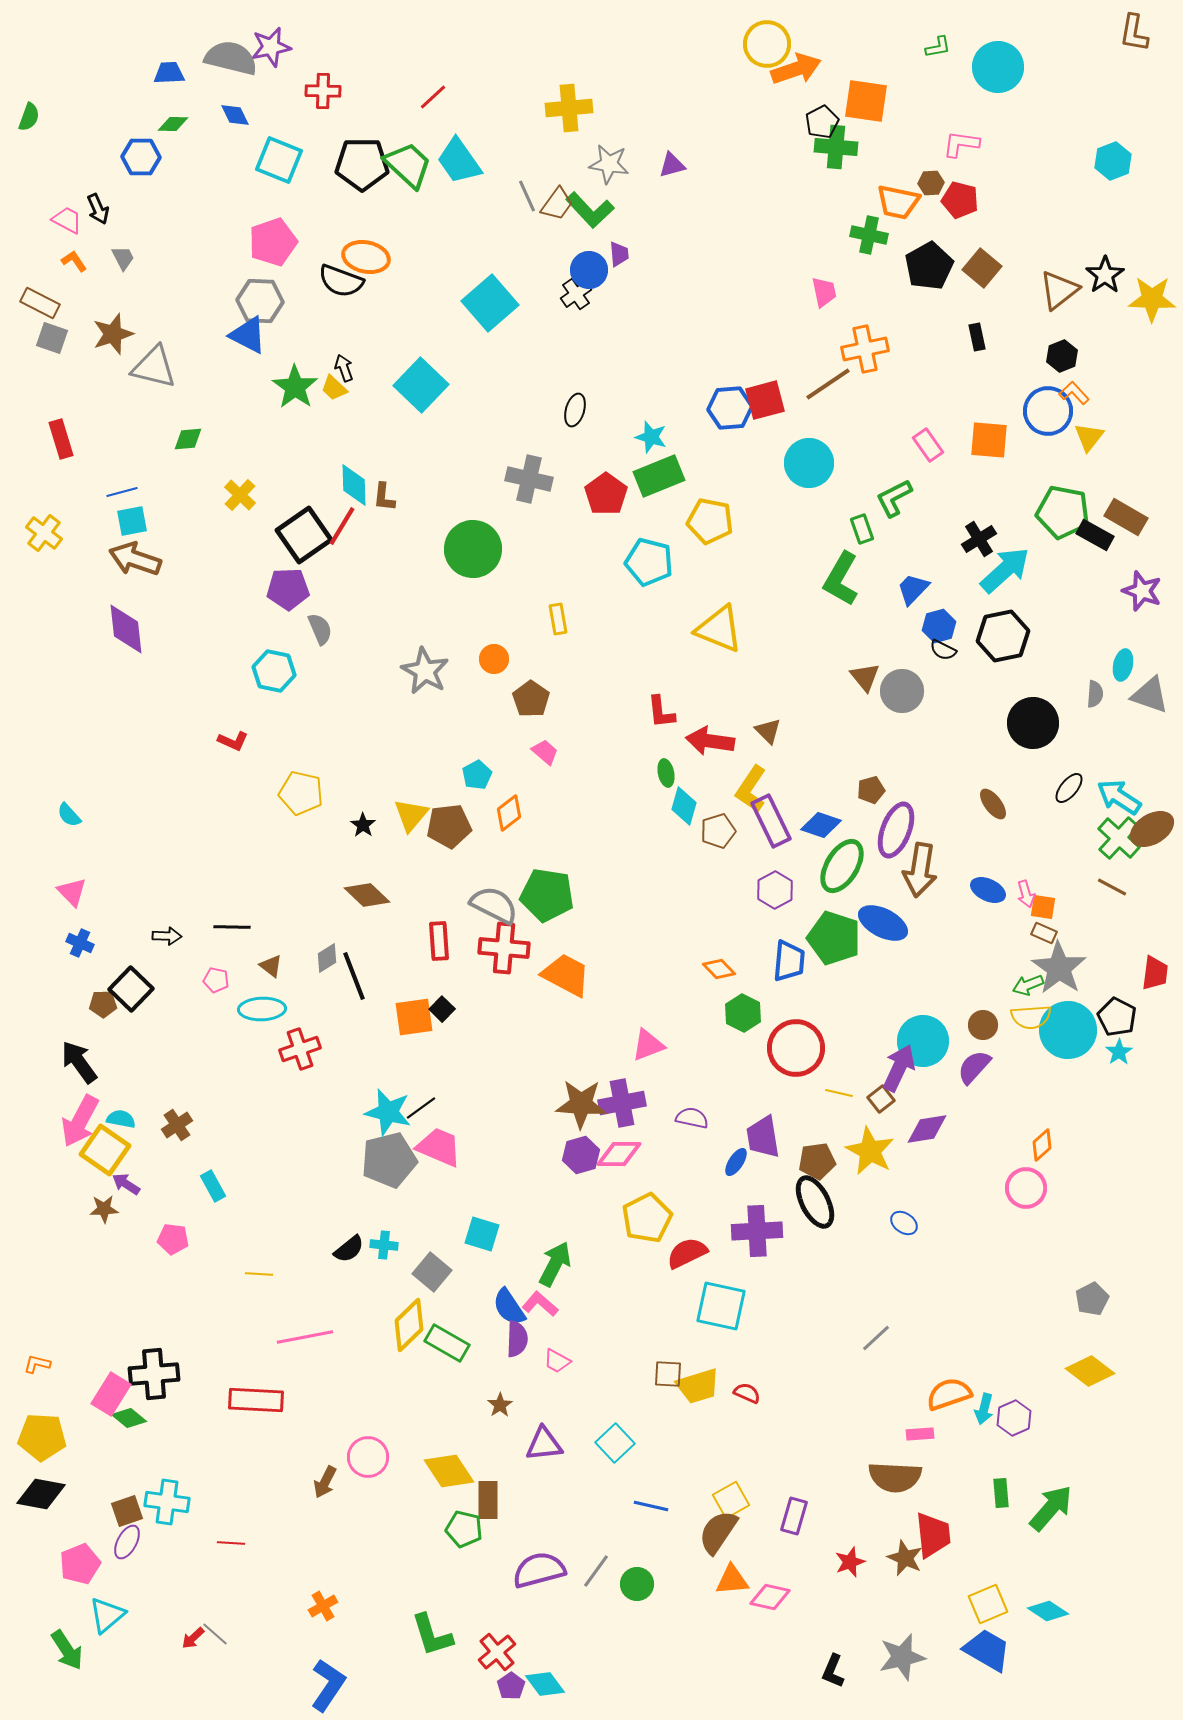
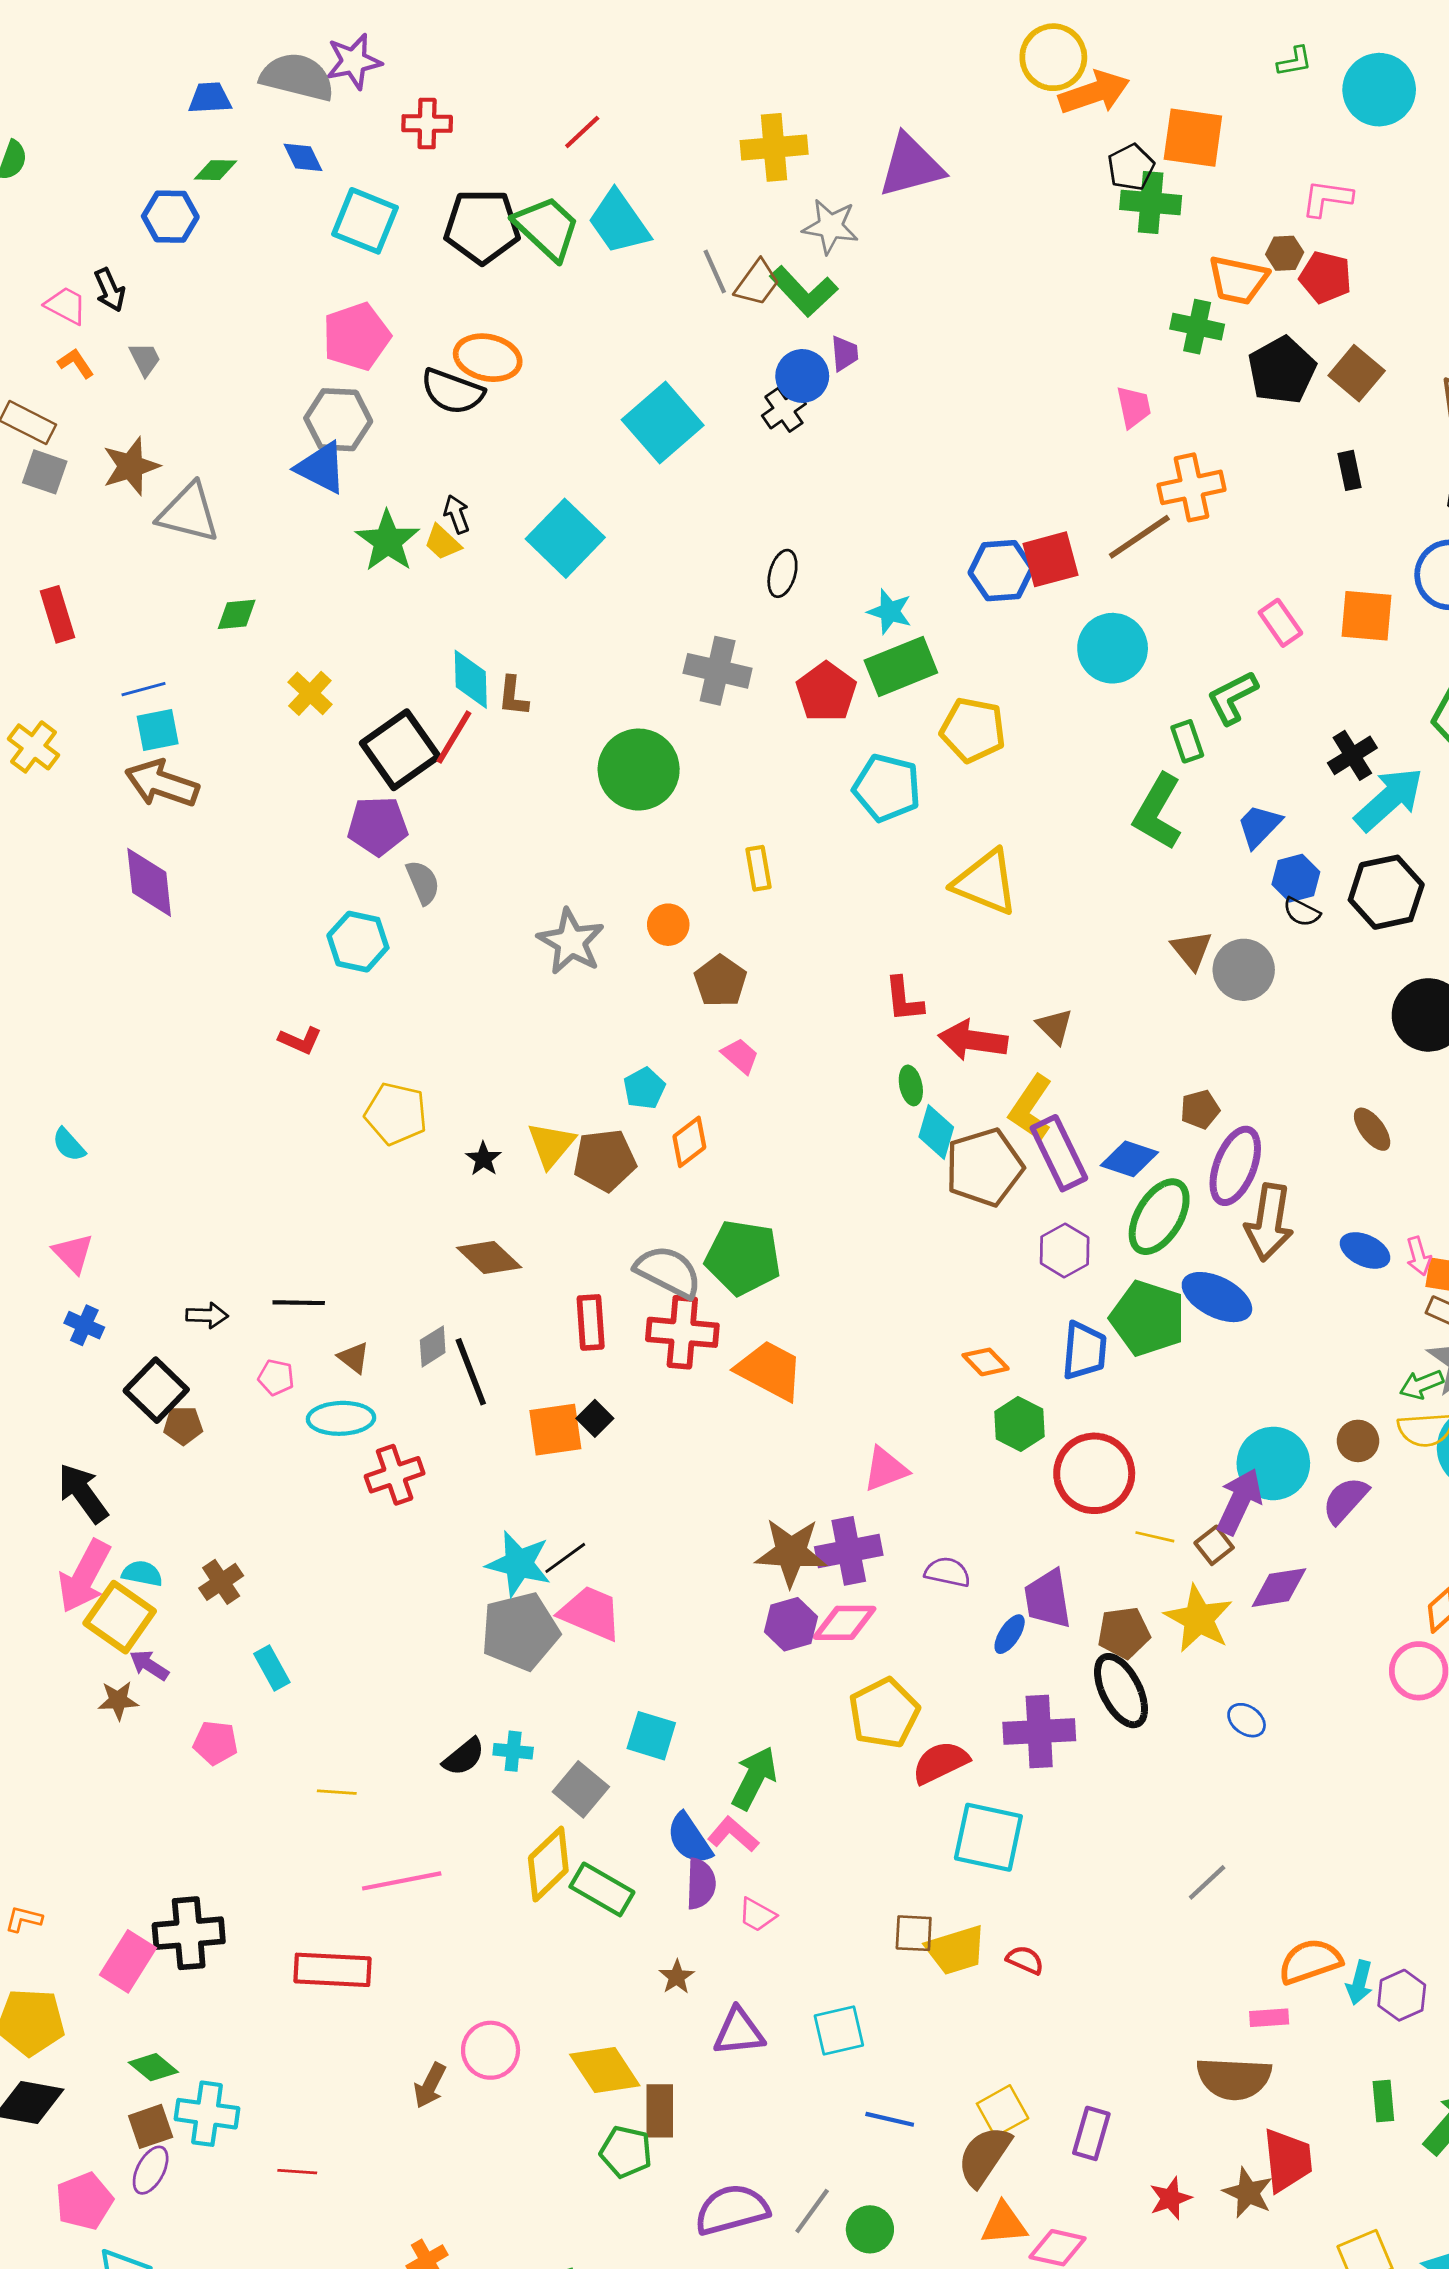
purple triangle: (672, 165) -> (911, 166), moved, size x1.8
brown pentagon: (718, 831) -> (984, 1167), size x1.6
brown pentagon: (103, 1004) -> (183, 1425), moved
green diamond: (129, 1418) -> (153, 2067), moved
cyan square: (615, 1443) -> (839, 2030), turned 30

